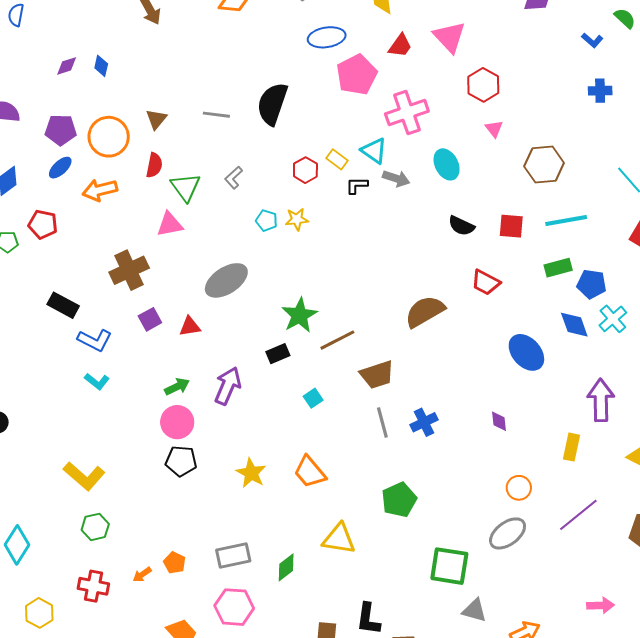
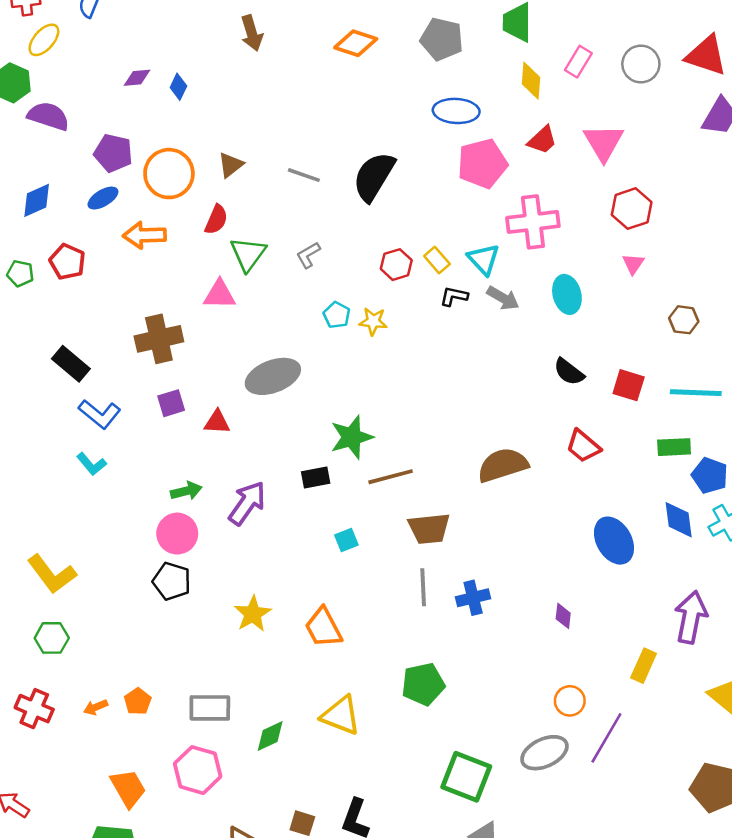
brown hexagon: (544, 165) -> (684, 320), size x0.6
purple line: (578, 515) -> (606, 738), moved, turned -33

